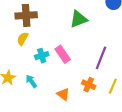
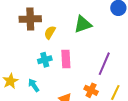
yellow semicircle: (23, 39) -> (50, 32), moved
pink rectangle: (63, 54) -> (66, 59), turned 30

